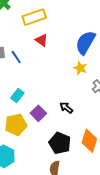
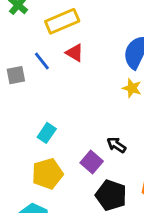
blue line: (16, 57) -> (42, 61), moved
purple square: (38, 113) -> (92, 162), moved

